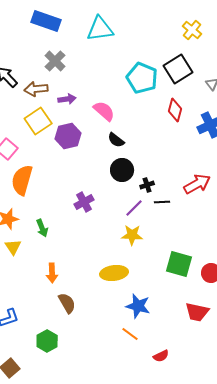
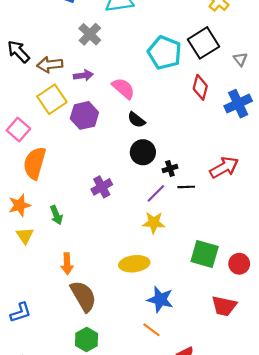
gray cross: (55, 61) -> (90, 34), moved
brown semicircle: (67, 303) -> (83, 296), size x1.4
green hexagon: (47, 341) -> (87, 340), moved

